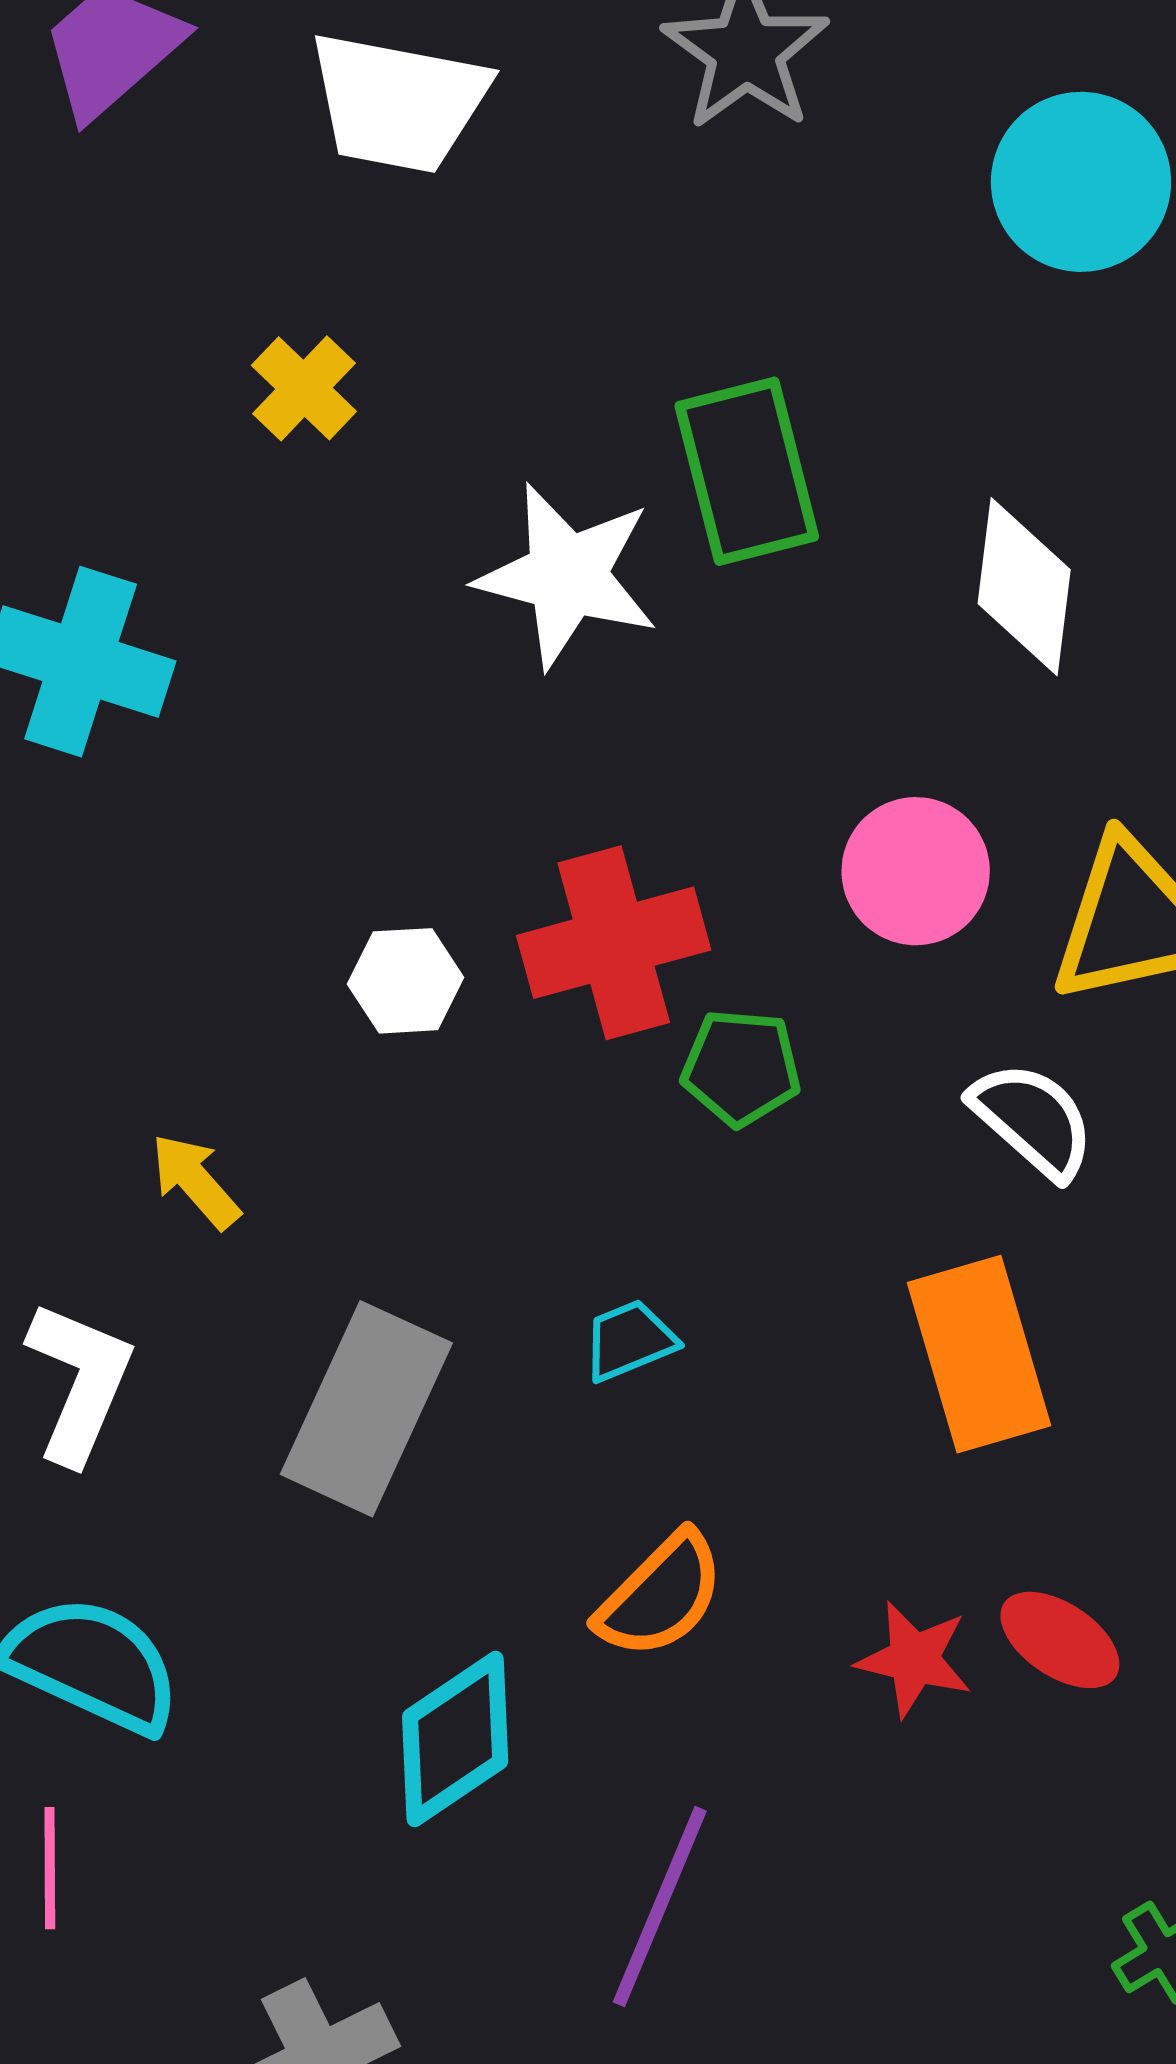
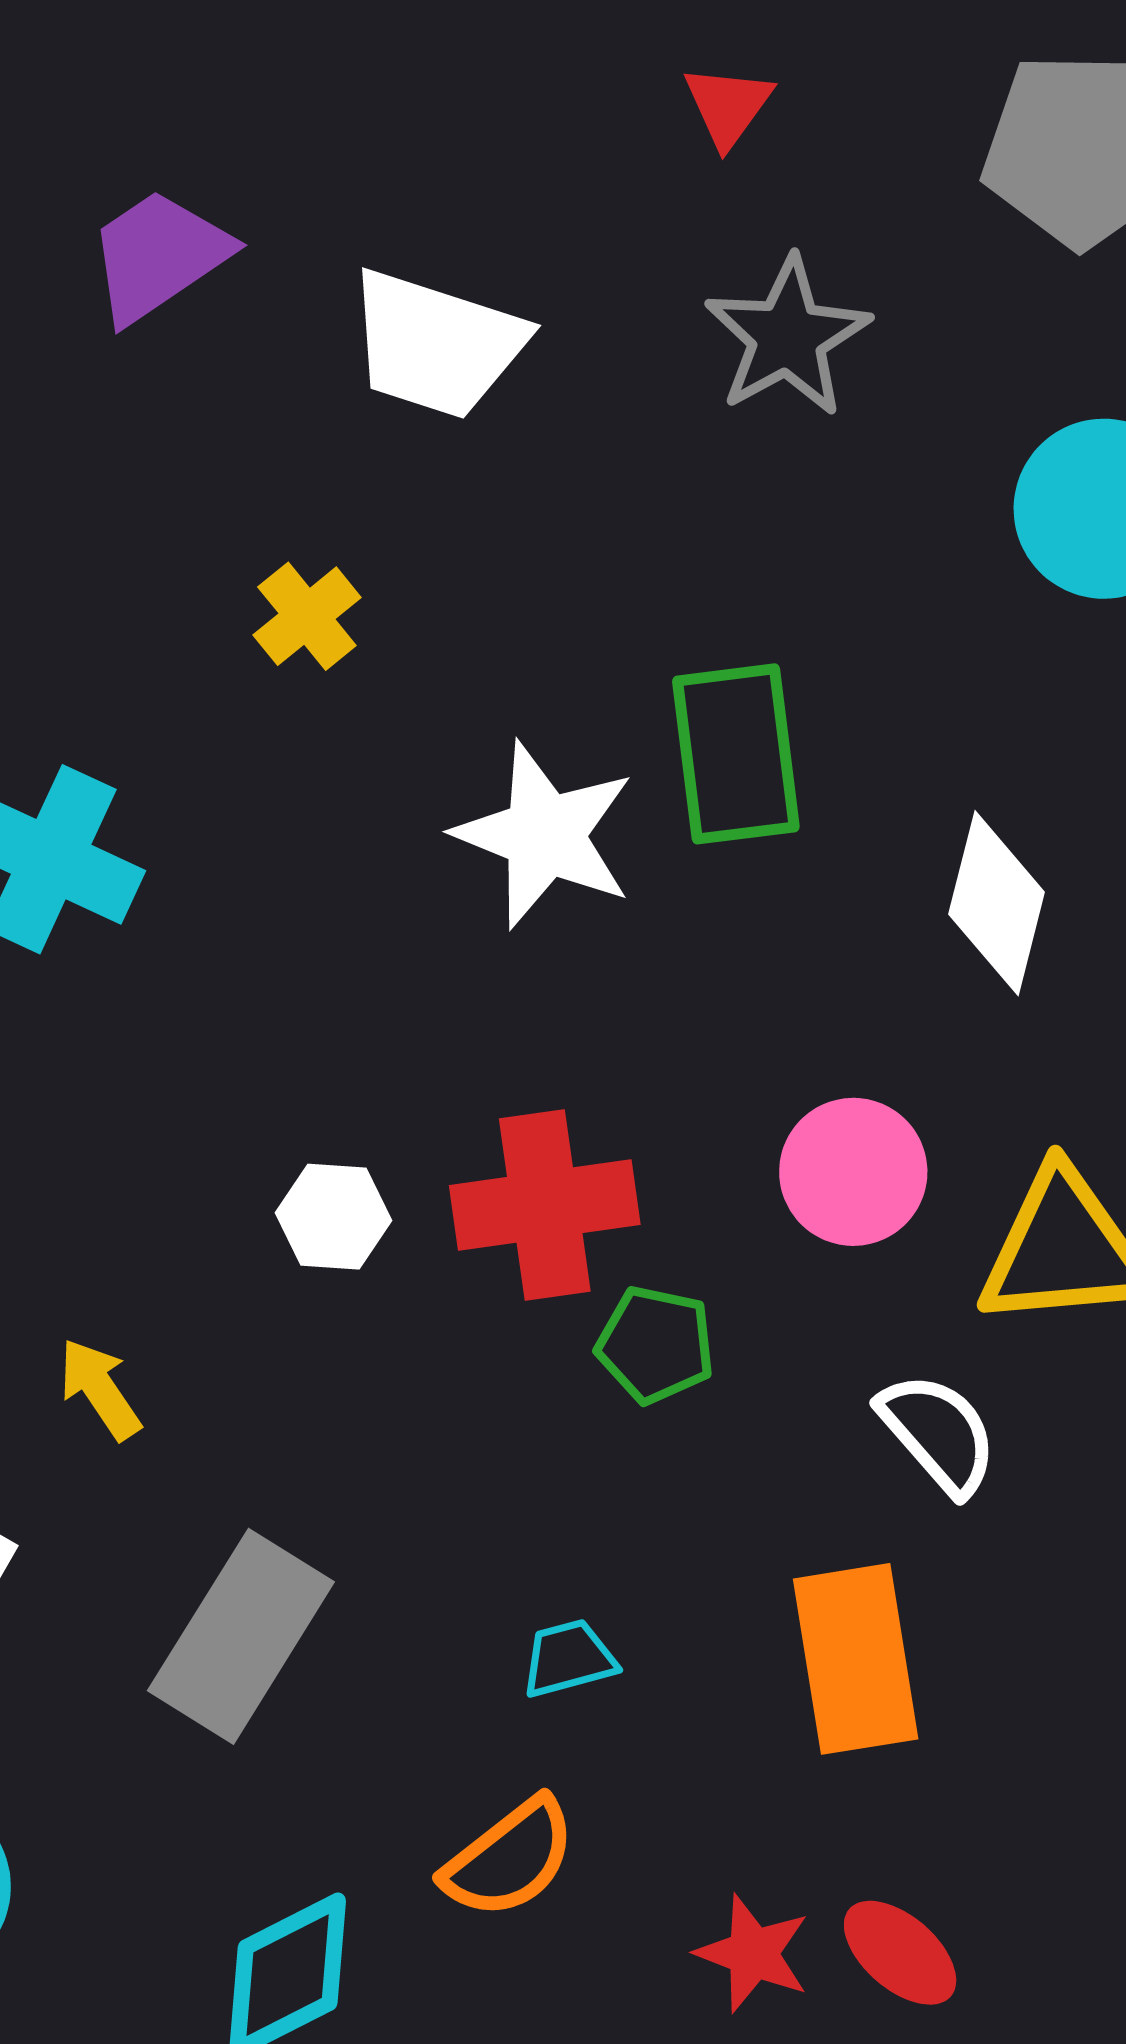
cyan trapezoid: (629, 1340) -> (569, 1658), moved

